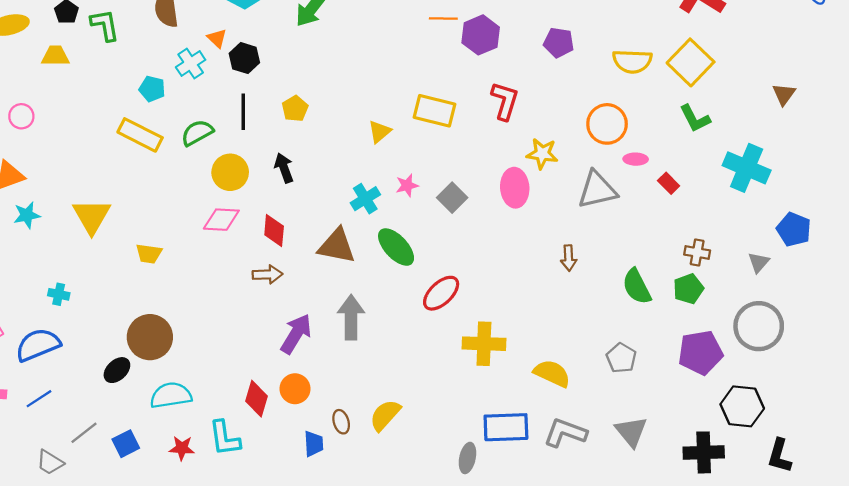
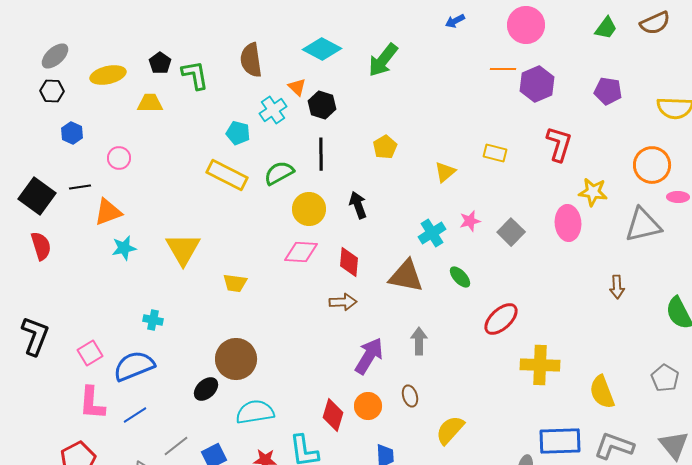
yellow pentagon: (295, 109) -> (385, 147), moved
yellow rectangle: (435, 111) -> (495, 153), size x0.6
green ellipse: (396, 247) -> (460, 277), size x0.6
gray arrow: (351, 317) -> (419, 341), size x0.7
yellow semicircle: (552, 373) -> (602, 392), turned -136
brown ellipse: (341, 422) -> (410, 396), moved

